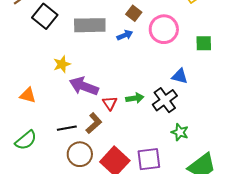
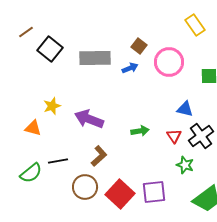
yellow star: (62, 64) -> (52, 106), moved
black cross: (165, 100) -> (201, 136), moved
red triangle: (110, 103) -> (174, 136), moved
black line: (67, 128) -> (58, 161), moved

